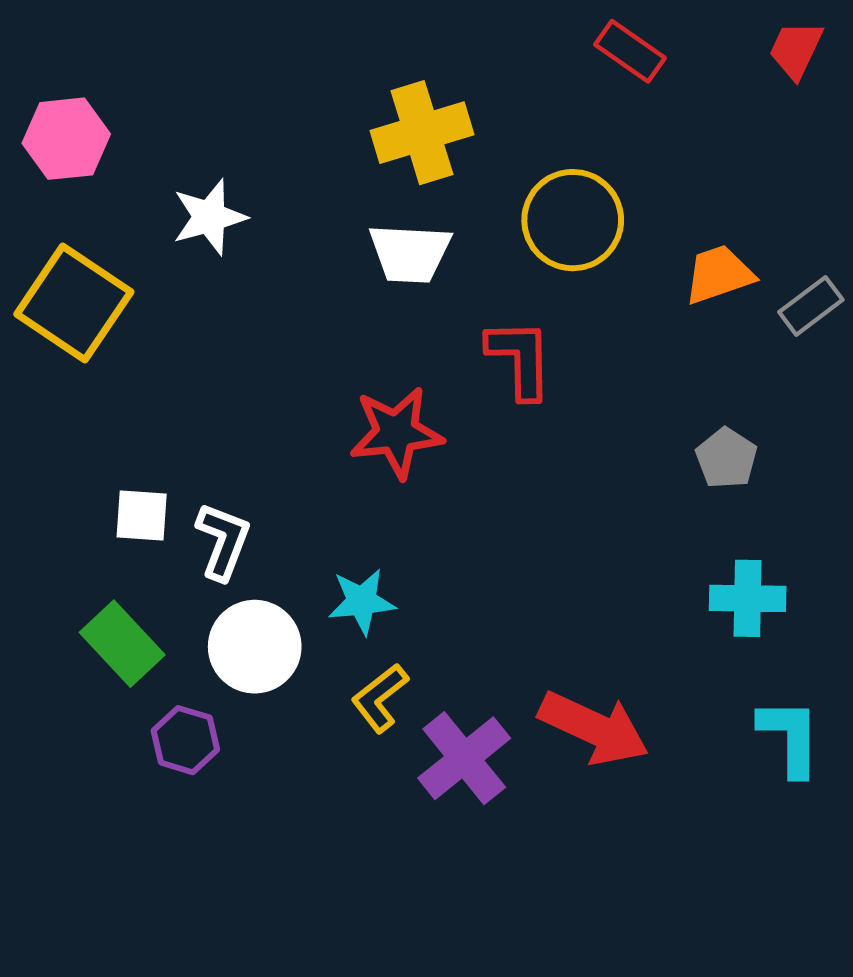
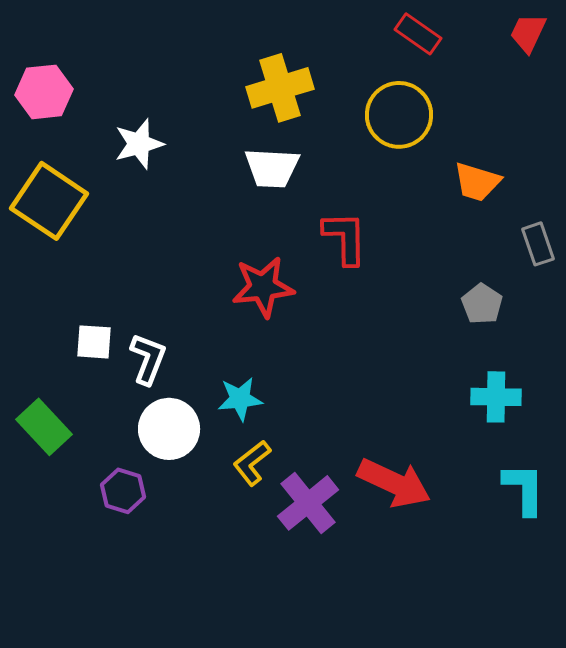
yellow circle: (573, 220) -> (399, 115), moved
orange trapezoid: (719, 274) -> (477, 182), turned -144
gray rectangle: (811, 306) -> (538, 244), moved, turned -72
green rectangle: (122, 644) -> (44, 427), moved

